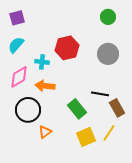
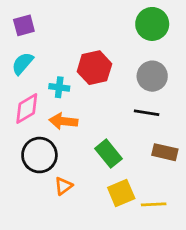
green circle: (108, 17) -> (152, 24), size x1.5
black line: (100, 94) -> (147, 113), moved
brown rectangle: (117, 108) -> (165, 152), turned -48
yellow line: (109, 133) -> (154, 204), moved, turned 54

